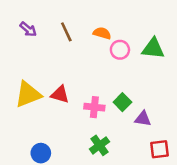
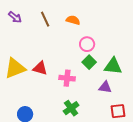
green triangle: (153, 48) -> (113, 66), moved
pink circle: (120, 50) -> (87, 44), moved
green square: (122, 102) -> (89, 62), moved

